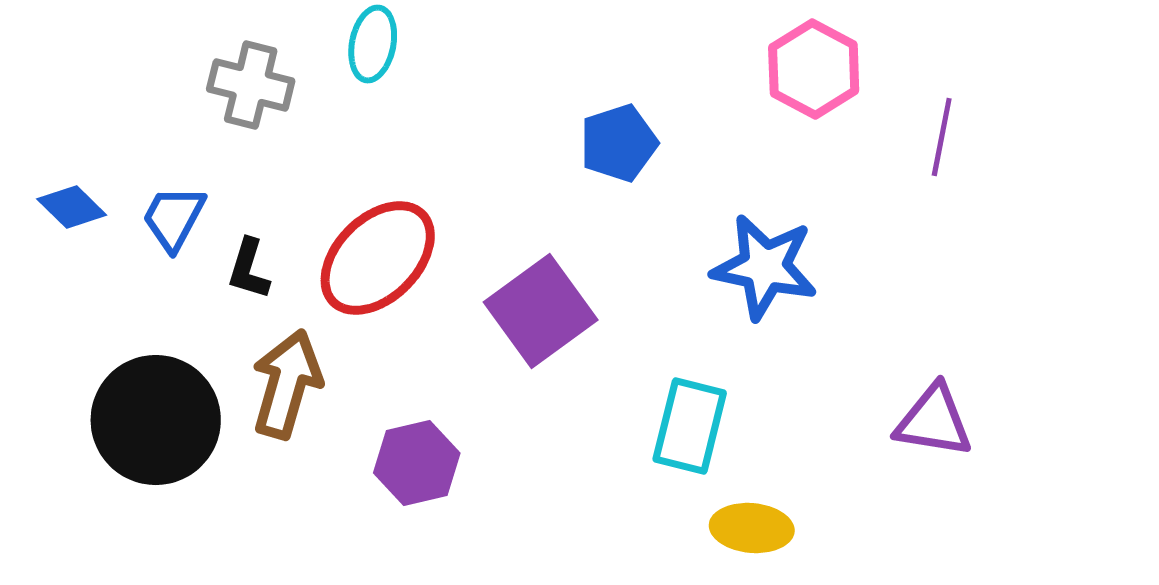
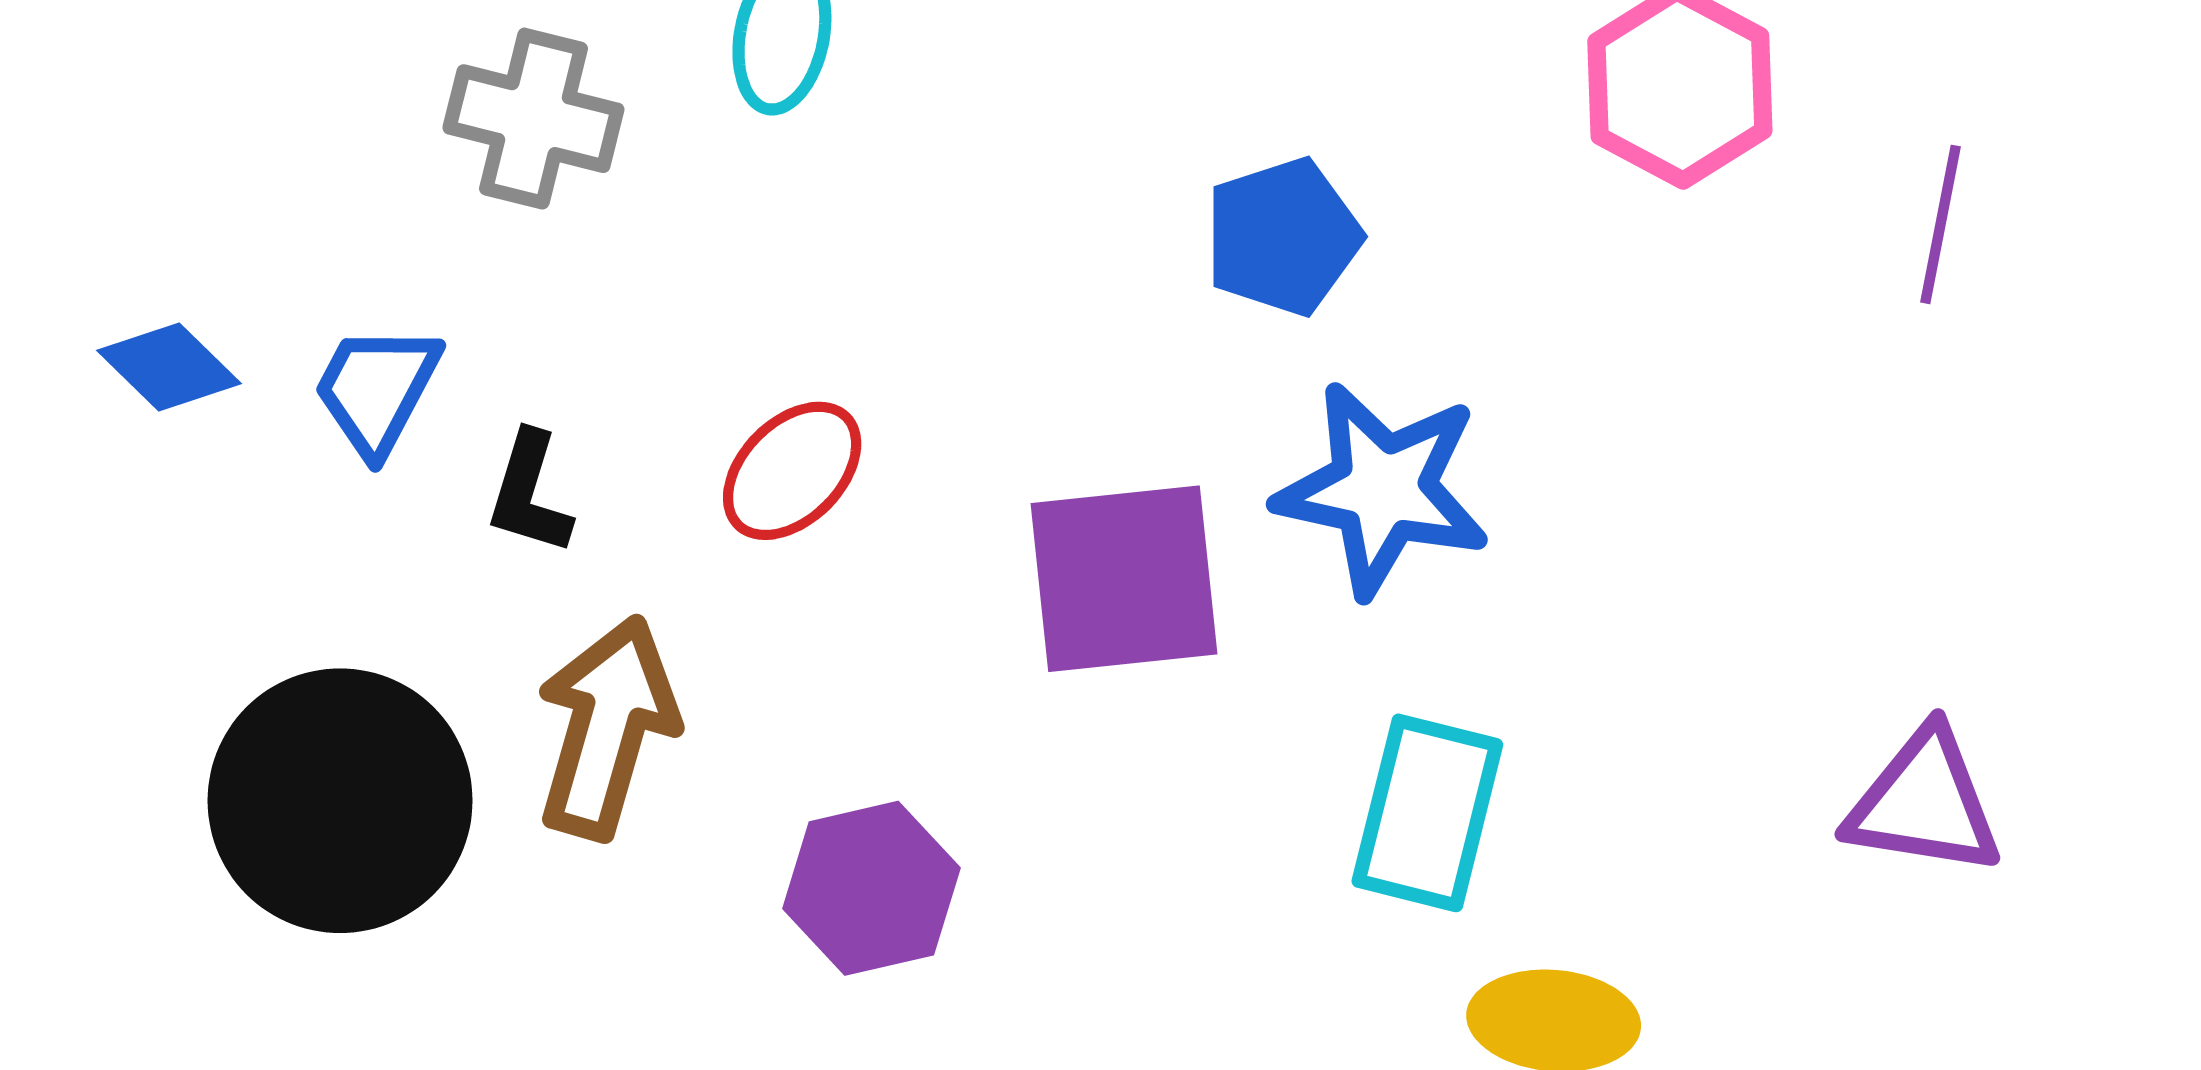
red ellipse: (378, 258) -> (792, 471), size x0.6
blue star: (765, 267) -> (1383, 489), moved
purple square: (541, 311) -> (1124, 579), turned 30

